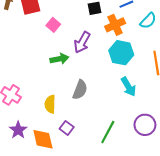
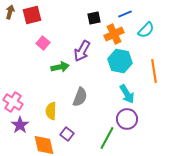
pink square: (53, 25) -> (43, 43), moved
purple circle: (145, 125) -> (127, 119), moved
purple star: (18, 130) -> (20, 125), moved

